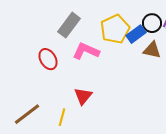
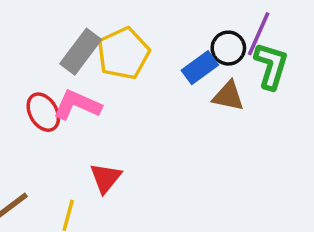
yellow pentagon: (115, 29) -> (123, 53), moved
pink L-shape: (86, 51) -> (77, 105), moved

